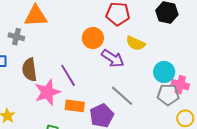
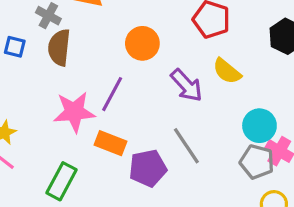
orange circle: (93, 38) -> (142, 43), moved
brown semicircle: (29, 70) -> (59, 47), moved
purple line: (68, 75) -> (112, 94), turned 45

